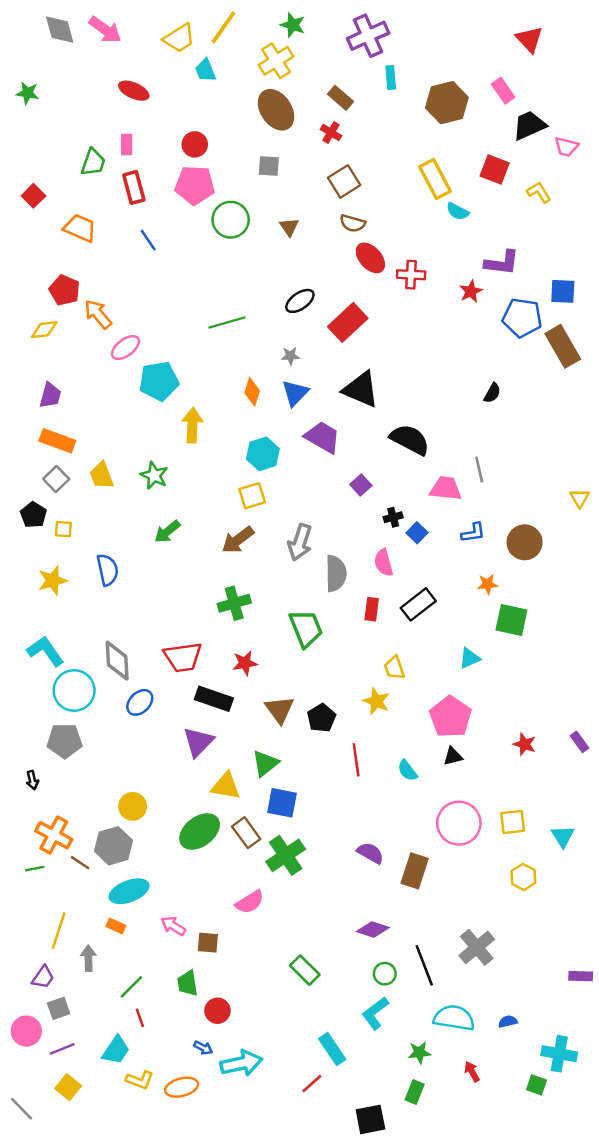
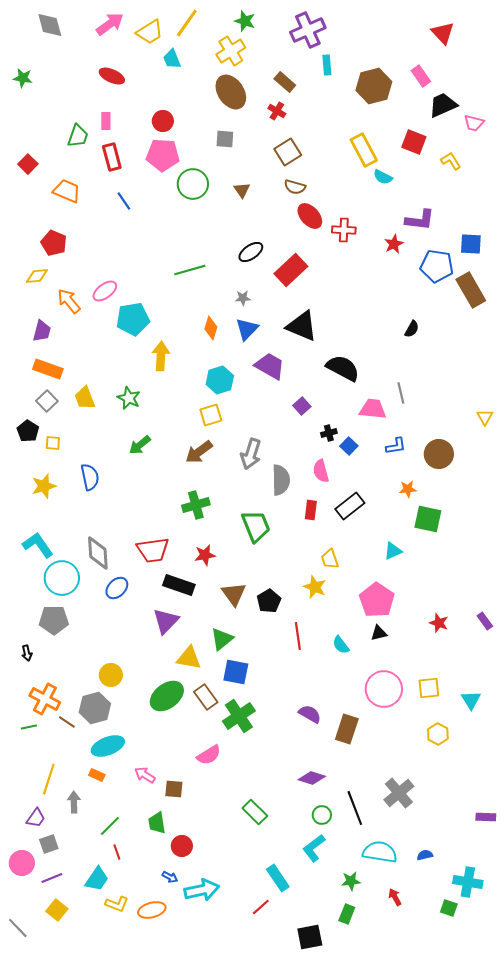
pink arrow: (105, 30) -> (110, 24), moved, turned -72
orange arrow: (98, 314) -> (69, 301), moved

